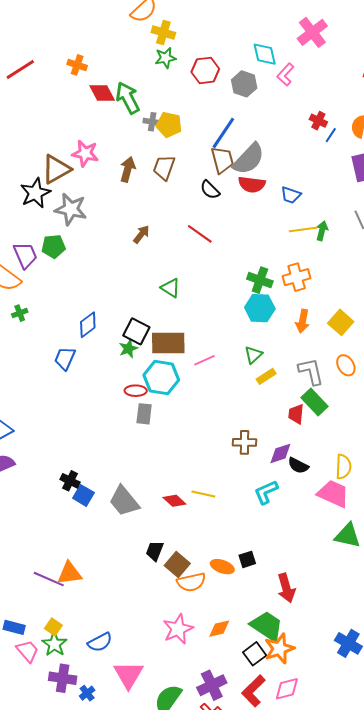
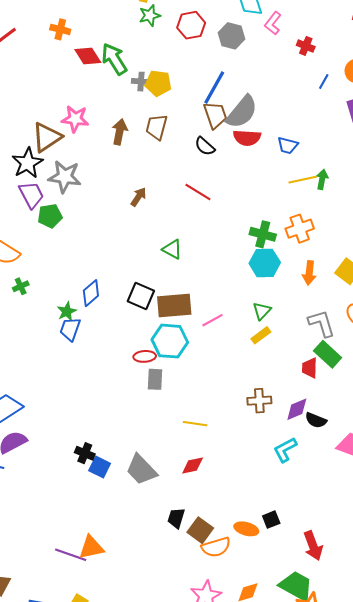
red cross: (318, 121) -> (306, 46), moved
purple trapezoid: (25, 255) -> (31, 195), moved
green star: (128, 349) -> (67, 312), moved
yellow rectangle: (266, 376) -> (261, 335), moved
yellow line: (203, 494) -> (195, 424), moved
red diamond: (174, 501) -> (193, 466), turned -50

